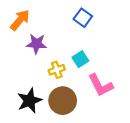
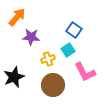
blue square: (83, 18) -> (74, 30), moved
black star: (29, 101) -> (14, 77), moved

